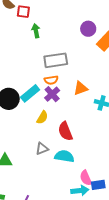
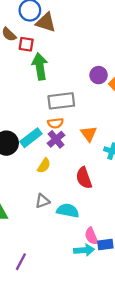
purple circle: (88, 29) -> (99, 75), moved
green arrow: (36, 31) -> (40, 66), size x1.6
orange triangle: (81, 88) -> (89, 134), turned -49
red semicircle: (65, 131) -> (84, 178), moved

